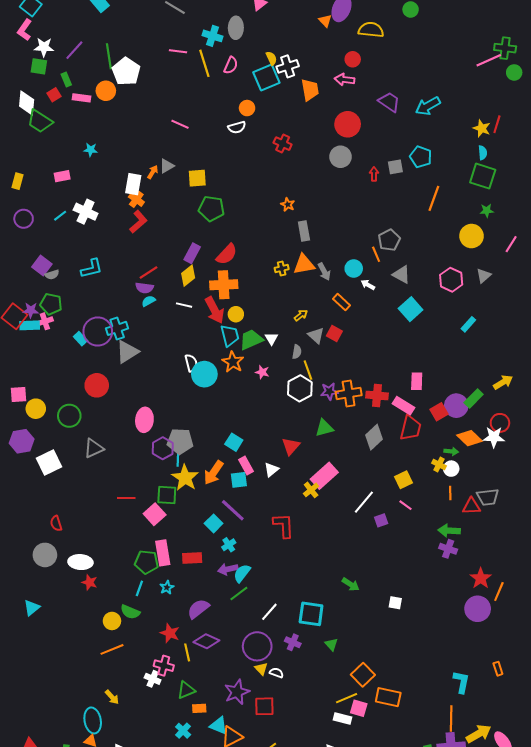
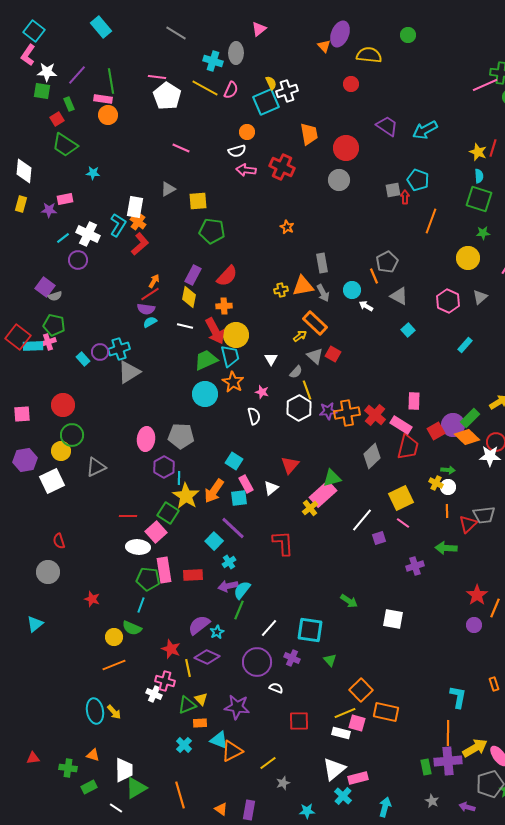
pink line: (178, 51) -> (157, 77), moved
yellow line: (204, 63) -> (205, 88), turned -44
white pentagon: (126, 71) -> (167, 96), moved
pink arrow: (345, 80) -> (246, 170), moved
orange trapezoid: (310, 90) -> (309, 134), moved
pink rectangle: (81, 98) -> (103, 99), moved
white diamond: (27, 103) -> (24, 171), moved
green trapezoid: (40, 121) -> (65, 145), moved
red cross: (283, 144) -> (282, 167), size x1.4
orange arrow: (153, 172) -> (154, 281), moved
red arrow: (374, 174) -> (405, 197), moved
purple circle: (24, 219) -> (78, 260), moved
gray rectangle: (304, 231) -> (322, 263), moved
cyan L-shape: (92, 269) -> (118, 225), moved, turned -45
yellow diamond: (188, 276) -> (189, 297), turned -40
orange cross: (224, 285) -> (224, 306), size x0.6
orange rectangle: (341, 302) -> (315, 323), moved, size x1.4
cyan square: (411, 309) -> (408, 330), size x0.6
purple star: (31, 310) -> (49, 210), moved
yellow circle: (236, 314) -> (236, 335), size x1.6
purple circle: (98, 331) -> (100, 352), size x0.6
green trapezoid: (251, 340) -> (206, 360), moved
gray semicircle: (297, 352) -> (296, 372), turned 32
white semicircle: (191, 363) -> (254, 416), moved
red circle: (97, 385) -> (63, 405), moved
red cross: (377, 395) -> (375, 415), turned 35
yellow circle: (36, 409) -> (61, 451), moved
green triangle: (324, 428) -> (332, 478), moved
orange diamond: (469, 438) -> (467, 437), moved
gray pentagon: (180, 441) -> (181, 436), moved
yellow square: (403, 480) -> (401, 498), size x1.4
green square: (167, 495) -> (168, 513), turned 30
red triangle: (472, 506) -> (468, 524), turned -42
purple cross: (448, 549) -> (415, 566), moved, turned -36
white ellipse: (80, 562) -> (138, 547), moved
cyan star: (167, 587) -> (217, 632), moved
green line: (239, 594) -> (239, 610), turned -30
white square: (395, 603) -> (393, 619), size x1.5
purple circle: (478, 609) -> (474, 625), size x0.6
yellow triangle: (261, 669) -> (201, 699), moved
purple star: (237, 692) -> (237, 707), turned 30
red square: (264, 706) -> (299, 721), moved
cyan ellipse: (93, 720) -> (95, 711), moved

